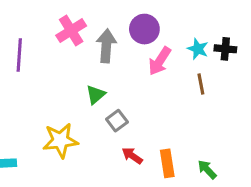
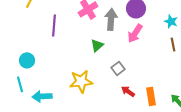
pink arrow: (160, 61) -> (135, 33), moved
green triangle: (96, 95) -> (97, 45), moved

